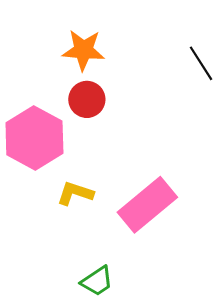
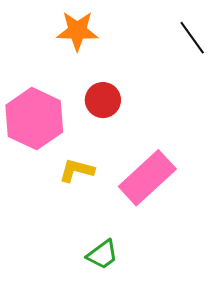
red circle: (87, 99) -> (103, 100), moved

